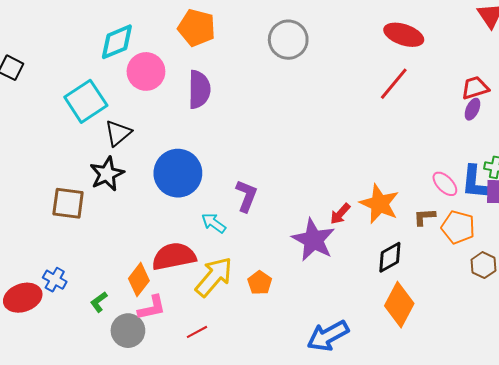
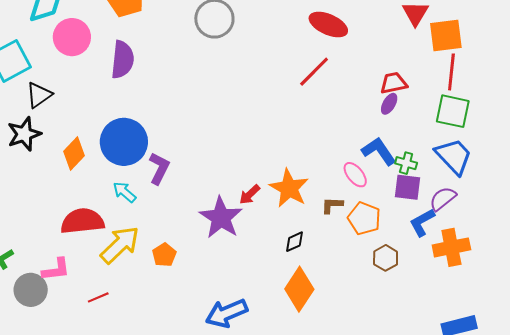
blue circle: (178, 173) -> (124, 142), moved
blue L-shape: (474, 182) -> (379, 151), moved, turned 135
black diamond: (390, 257) -> (294, 242), size x0.7
orange diamond: (139, 280) -> (74, 153), moved

